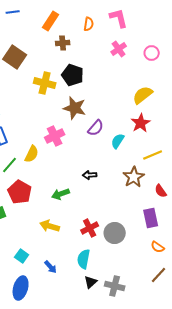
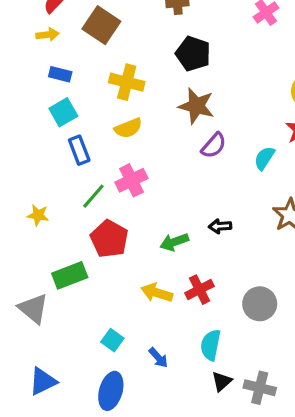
yellow cross: (45, 83) -> (127, 82), moved
purple semicircle: (96, 128) -> (214, 145), moved
pink cross: (55, 136) -> (131, 180), moved
yellow semicircle: (32, 154) -> (128, 128), moved, turned 42
black arrow: (90, 175) -> (220, 226), moved
red cross: (90, 228) -> (200, 290), moved

